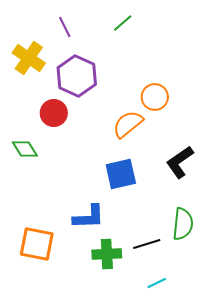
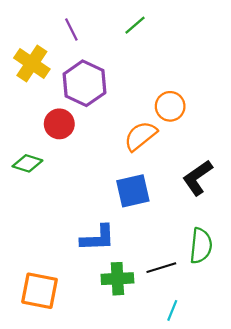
green diamond: (25, 149) -> (27, 163), turned -40
orange square: (37, 244) -> (40, 291), moved
cyan line: (157, 283) -> (172, 310), turned -42

